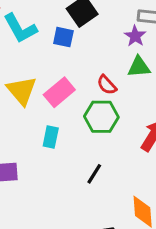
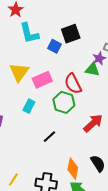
green triangle: (139, 67) -> (92, 69), moved
red semicircle: (107, 85) -> (73, 84), size x1.5

